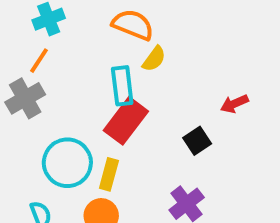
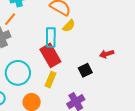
red rectangle: (126, 121) -> (50, 55), turned -75
yellow rectangle: (109, 174) -> (50, 80), moved

